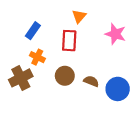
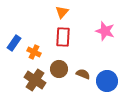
orange triangle: (79, 16) -> (62, 12), moved
blue rectangle: (33, 31) -> (14, 43), moved
brown cross: (21, 78) -> (35, 80), moved, turned -30

